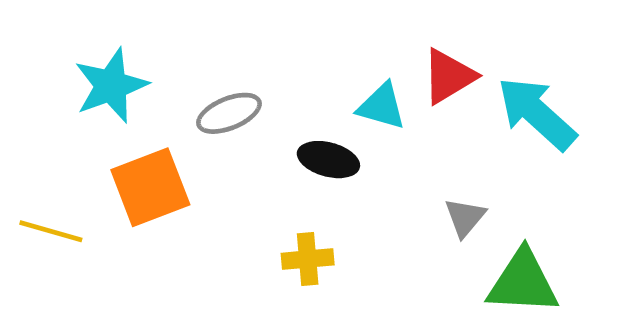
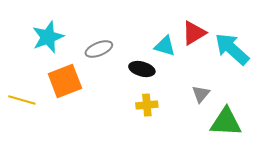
yellow cross: (308, 259) -> (147, 105), moved

